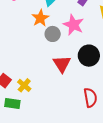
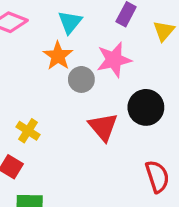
pink star: (73, 25) -> (114, 60), turned -30
yellow cross: (24, 85) -> (28, 131), moved

